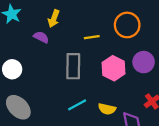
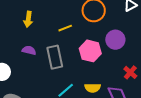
purple semicircle: (41, 37) -> (29, 50), moved

